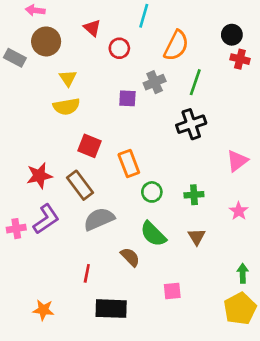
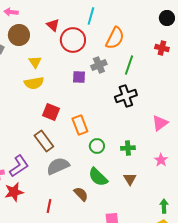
black circle: (232, 35) -> (167, 18), moved
red circle: (119, 48) -> (73, 40), size x1.6
red star: (39, 176) -> (14, 192), moved

